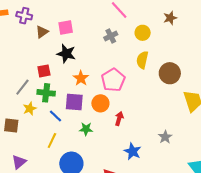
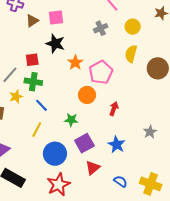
orange star: (81, 78) -> (75, 63), moved
purple square: (74, 102) -> (84, 143), moved, turned -36
red arrow: (119, 119) -> (114, 109), moved

